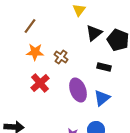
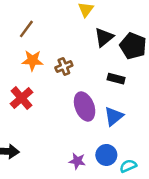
brown cross: (61, 57) -> (64, 66), turned 32
red cross: (40, 83) -> (21, 98), moved

